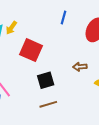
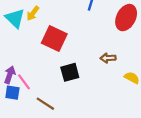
brown line: (48, 104) -> (45, 104), moved, turned 48

